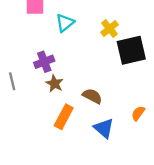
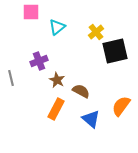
brown star: (55, 83) -> (57, 80), moved
orange semicircle: (138, 113) -> (121, 106), size x1.5

